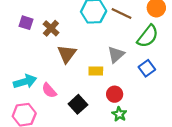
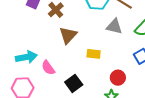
gray triangle: (116, 55) -> (114, 27), moved, turned 48
red circle: (115, 94) -> (118, 78), moved

